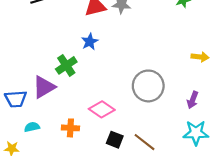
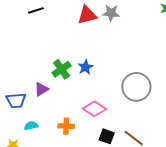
blue star: (90, 42) -> (85, 67), moved
purple triangle: (44, 87) -> (41, 89), size x0.7

